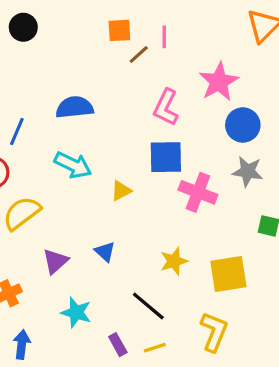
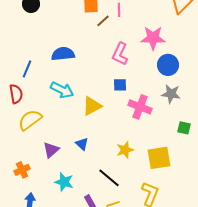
pink star: (219, 82) -> (153, 38), turned 30
blue square: (166, 157) -> (120, 85), size x0.6
yellow triangle: (121, 191) -> (92, 106), size x1.5

